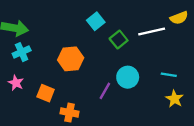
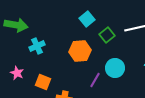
cyan cross: (22, 52) -> (37, 46), moved
orange hexagon: (71, 59) -> (80, 51), moved

